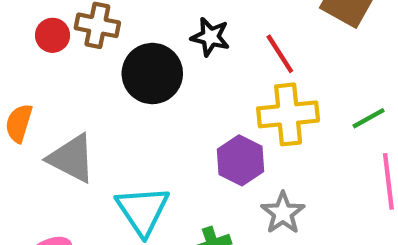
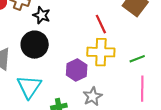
black star: (210, 37) -> (42, 15), moved
black circle: (152, 74) -> (35, 45), moved

